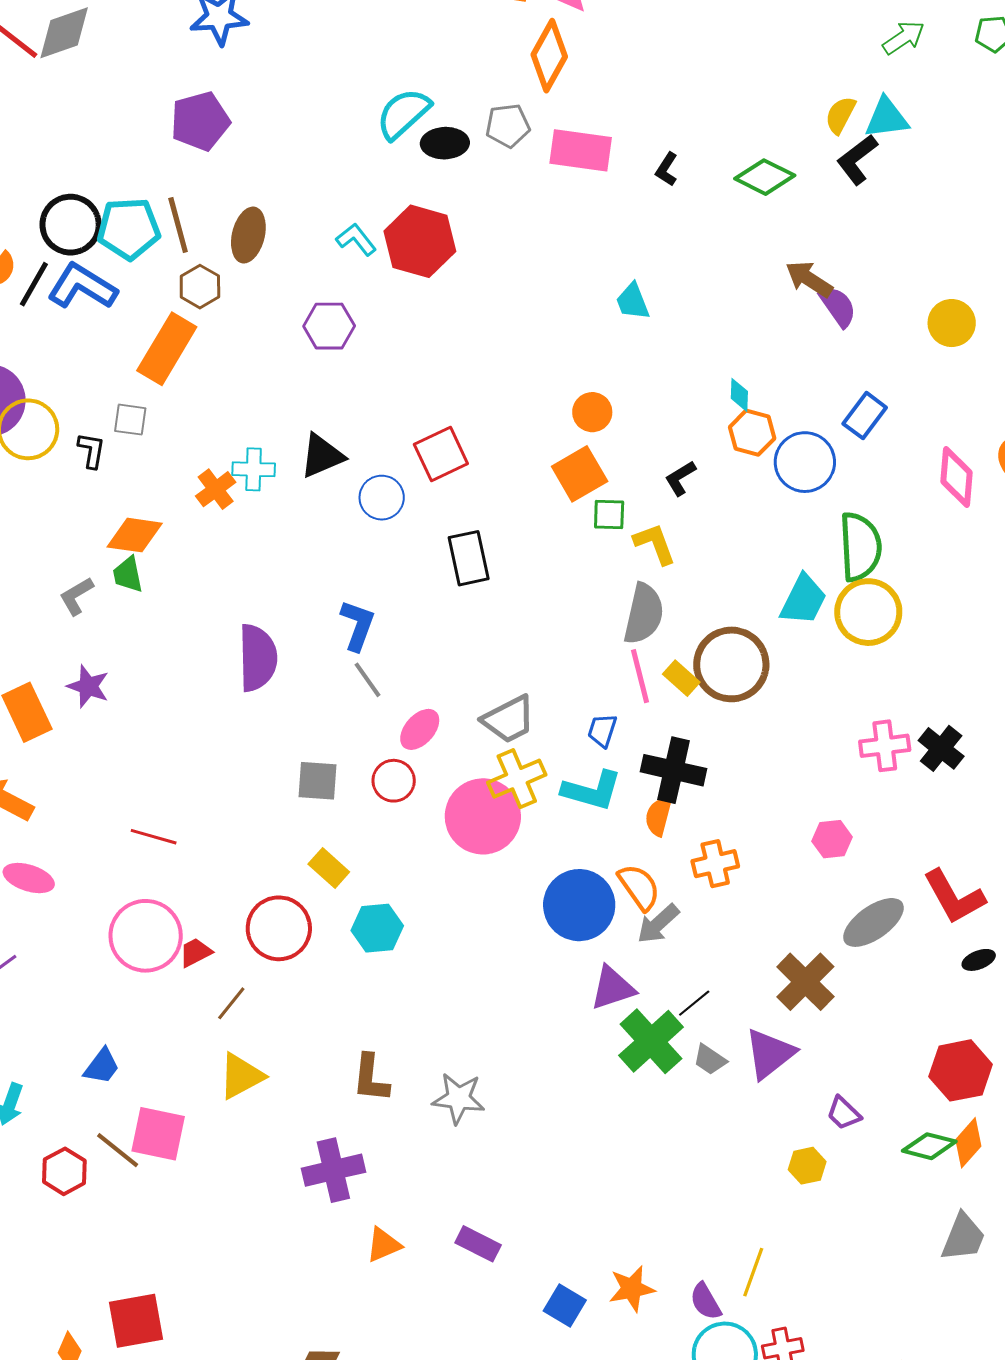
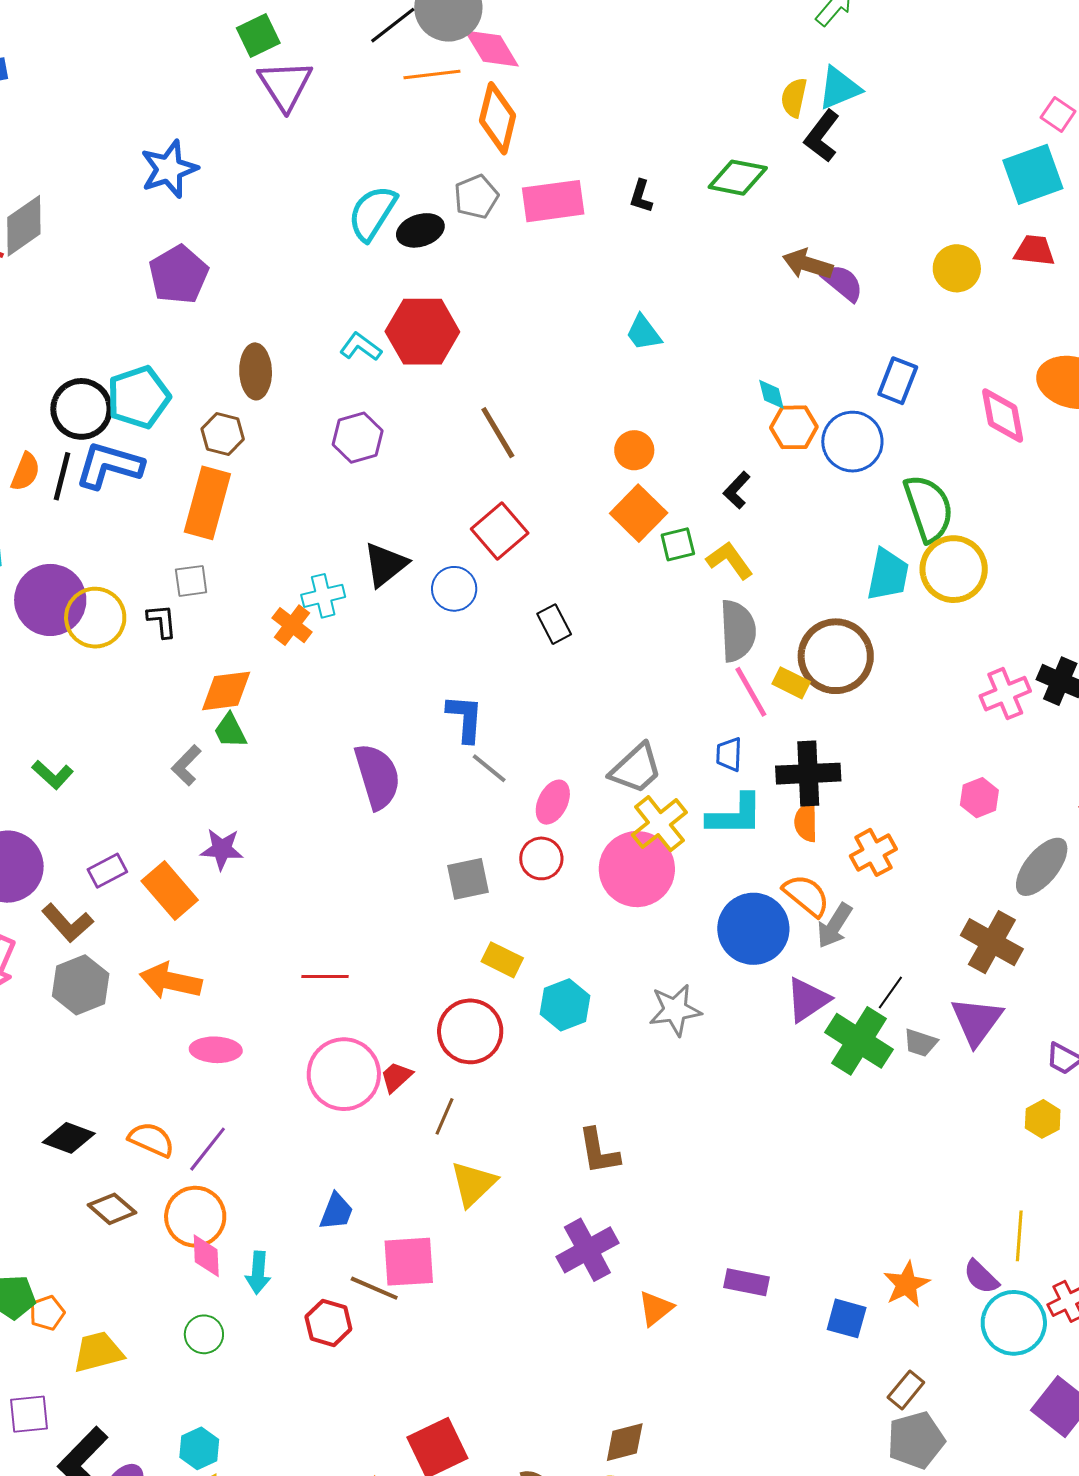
brown line: (178, 225) -> (498, 433), moved
black rectangle: (469, 558) -> (554, 624), size x0.7
gray star: (458, 1098) -> (675, 1010), moved

